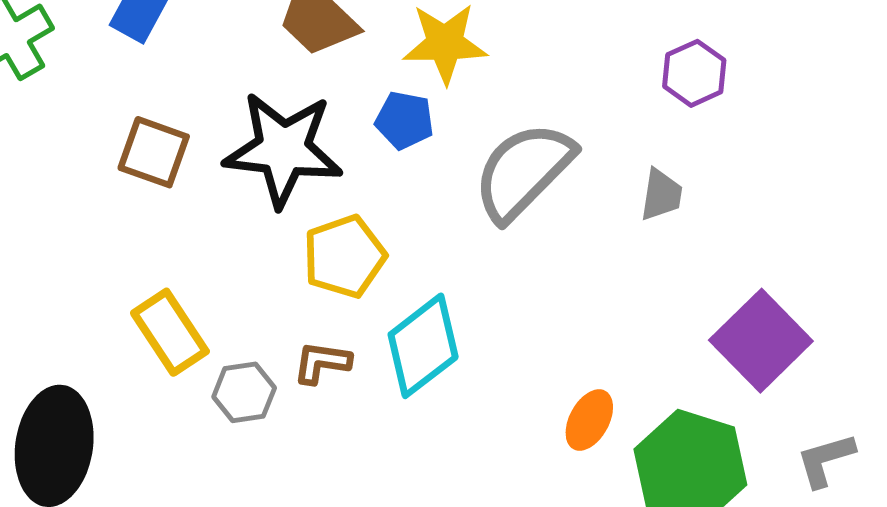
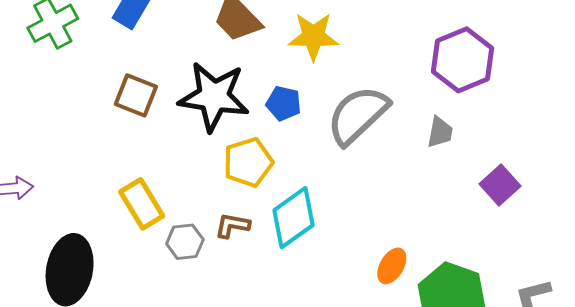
purple hexagon: (694, 73) -> (463, 60), size x1.6
blue pentagon: (405, 120) -> (284, 103), moved
purple square: (761, 341) -> (500, 185), moved, size x0.7

